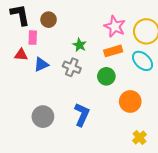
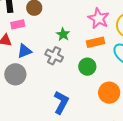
pink rectangle: (33, 38) -> (18, 24), turned 72
gray circle: (43, 117) -> (15, 74), moved

